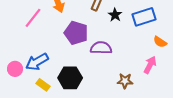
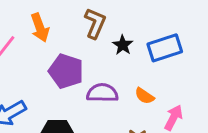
orange semicircle: (160, 42) -> (144, 96), moved

